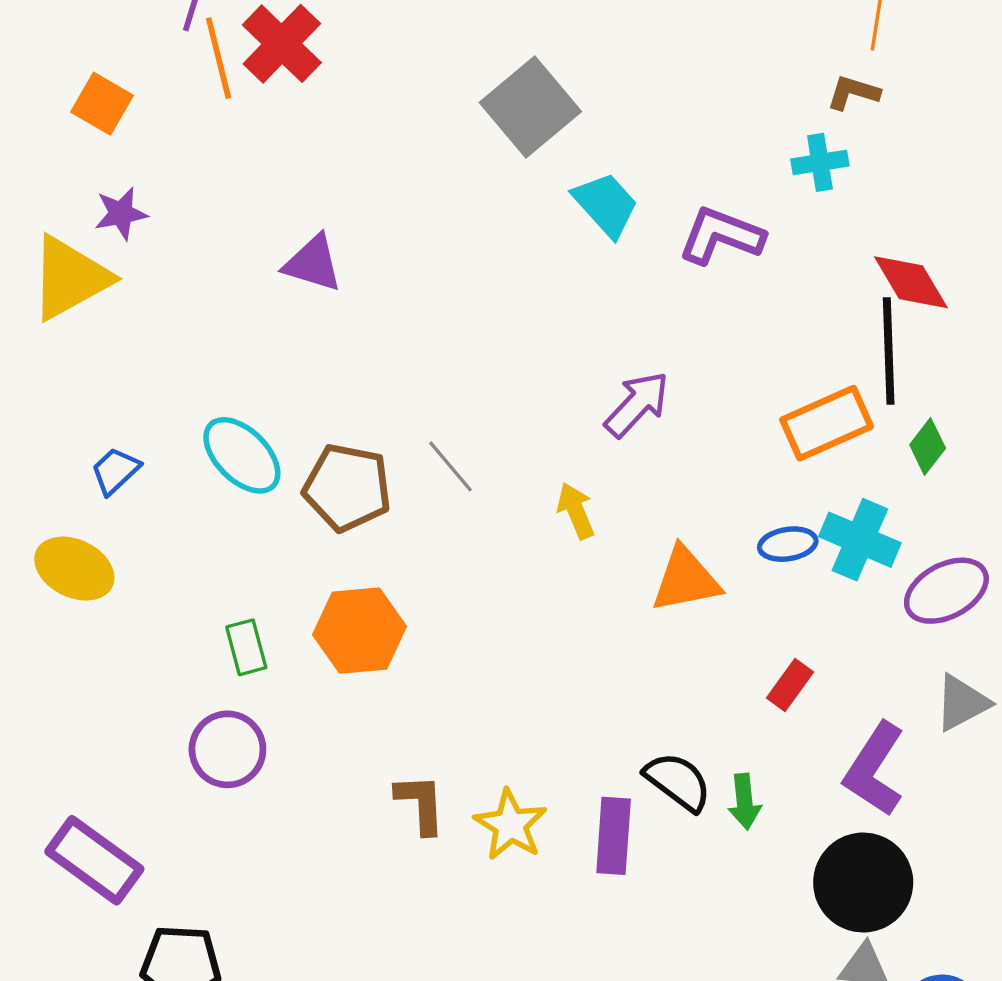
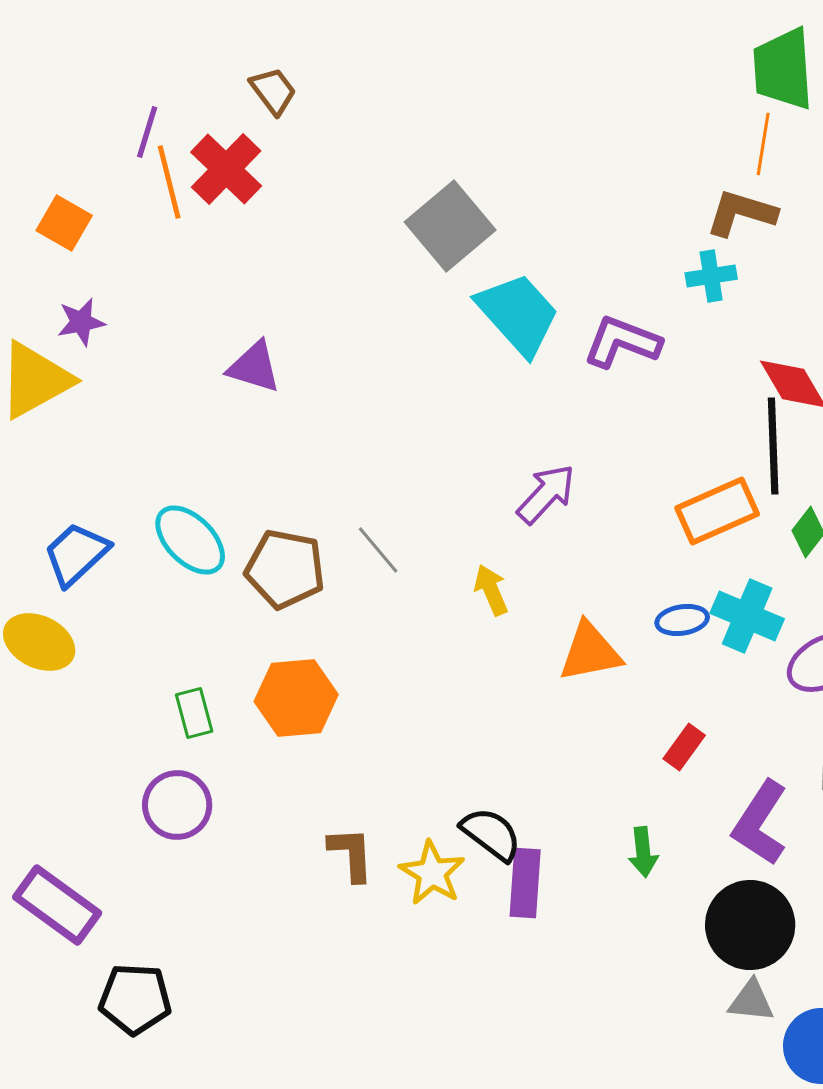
brown L-shape: (853, 93) -> (741, 213), size x1.5
cyan trapezoid: (606, 205) -> (518, 314), size x1.4
blue trapezoid: (115, 471) -> (76, 554), size x1.5
black semicircle: (678, 782) -> (491, 834), moved

